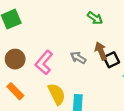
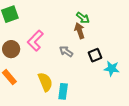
brown arrow: (101, 51) -> (80, 31), moved
pink L-shape: (44, 62) -> (35, 41), moved

